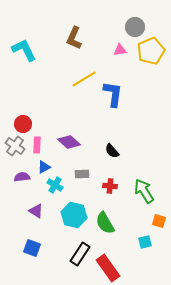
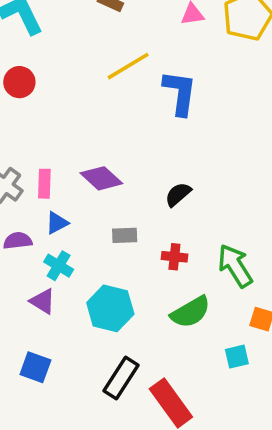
red circle: (23, 124) -> (19, 82), moved
black semicircle: (112, 151) -> (178, 194), turned 91
cyan cross: (55, 185) -> (59, 266), moved
green semicircle: (105, 223) -> (191, 312), moved, turned -90

